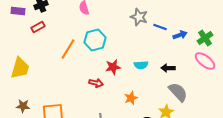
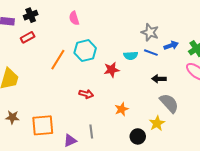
gray star: (139, 17) -> (150, 32), moved
blue line: (160, 27) -> (151, 53), moved
cyan semicircle: (141, 65) -> (131, 56), moved
red star: (113, 67) -> (111, 70), moved

